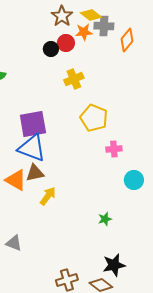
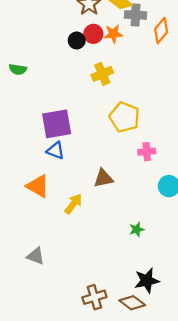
orange star: (84, 32) -> (113, 34), moved
blue triangle: (32, 148) -> (56, 151), size x0.6
brown triangle: (35, 173) -> (103, 178), moved

